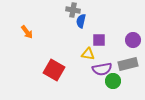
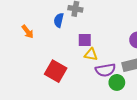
blue semicircle: (81, 21) -> (59, 20), moved
purple square: (99, 40) -> (85, 40), moved

